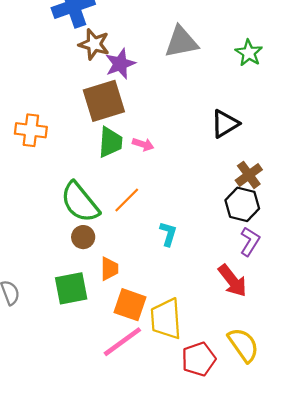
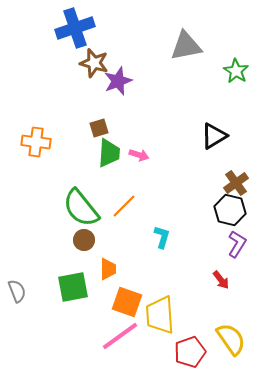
gray triangle: (181, 42) -> (186, 46), moved
brown square: (104, 101) -> (99, 128), moved, size x0.5
red arrow: (232, 281) -> (221, 280), size x0.6

